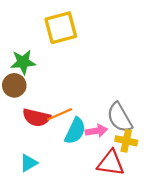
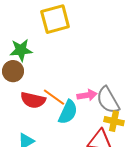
orange line: (60, 114) -> (54, 97), turned 60
pink arrow: (96, 131) -> (87, 95), moved

